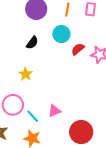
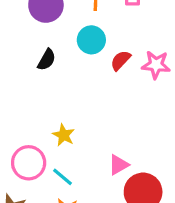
yellow star: (26, 74) -> (64, 135), moved
pink triangle: (54, 111) -> (119, 165), moved

